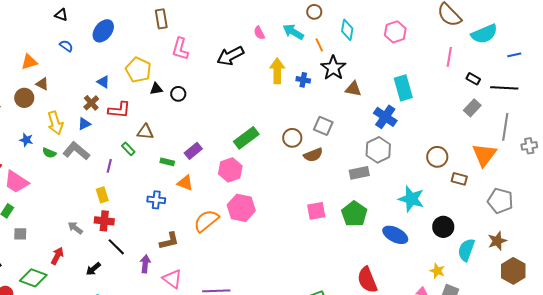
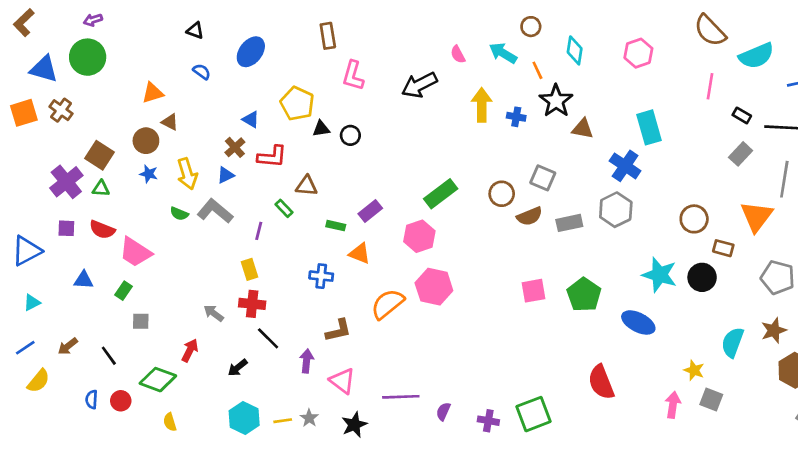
blue star: (26, 140) -> (149, 174), moved
gray rectangle: (359, 173) -> (569, 223), moved
black circle: (443, 227) -> (702, 277), moved

